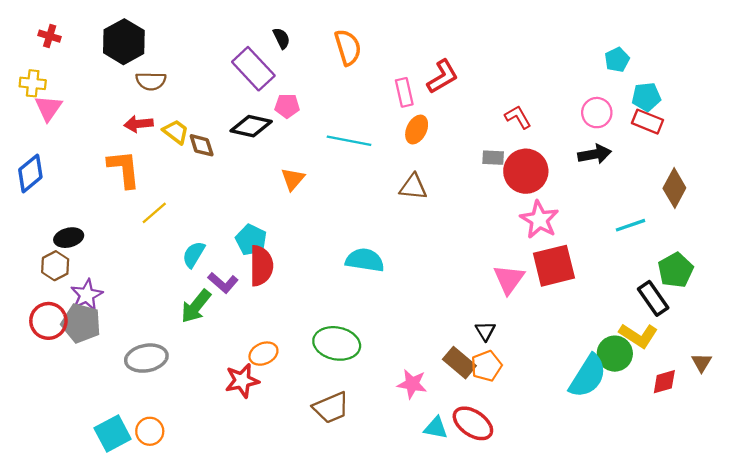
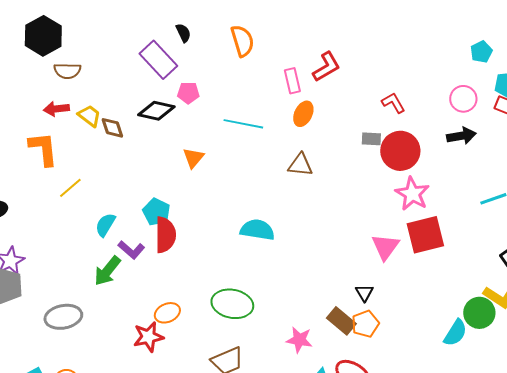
cyan semicircle: (588, 376) -> (455, 333), size x0.7

